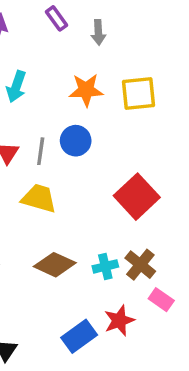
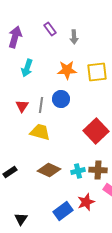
brown cross: (140, 265) -> (98, 170), turned -36

